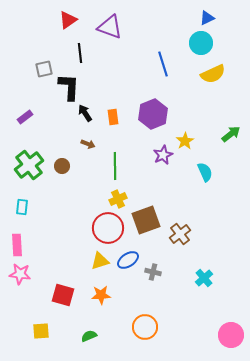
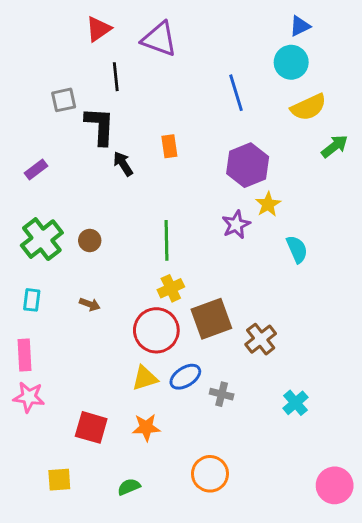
purple hexagon: (153, 114) -> (248, 165), moved
orange rectangle: (113, 117) -> (169, 146), moved
green arrow: (231, 134) -> (335, 146), moved
brown arrow: (88, 144) -> (90, 304), moved

